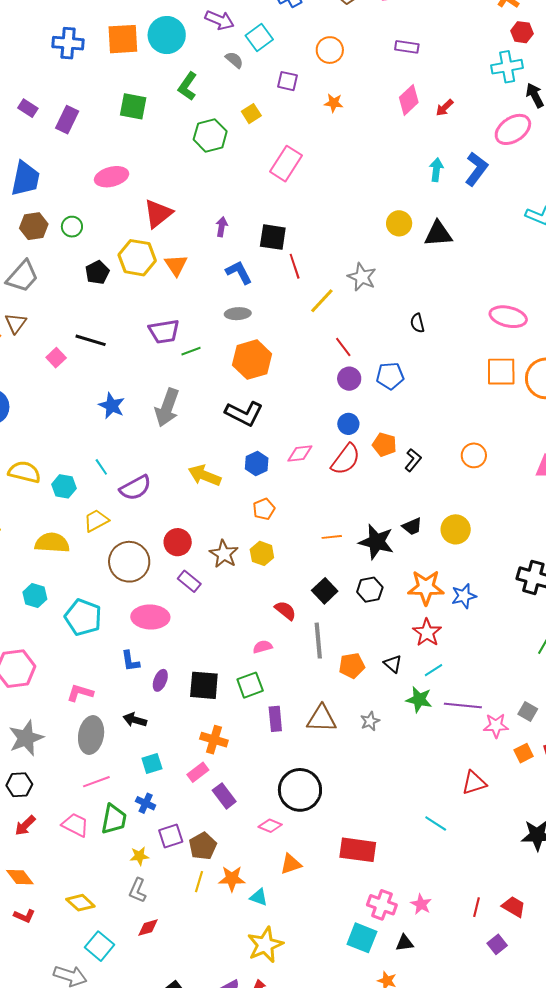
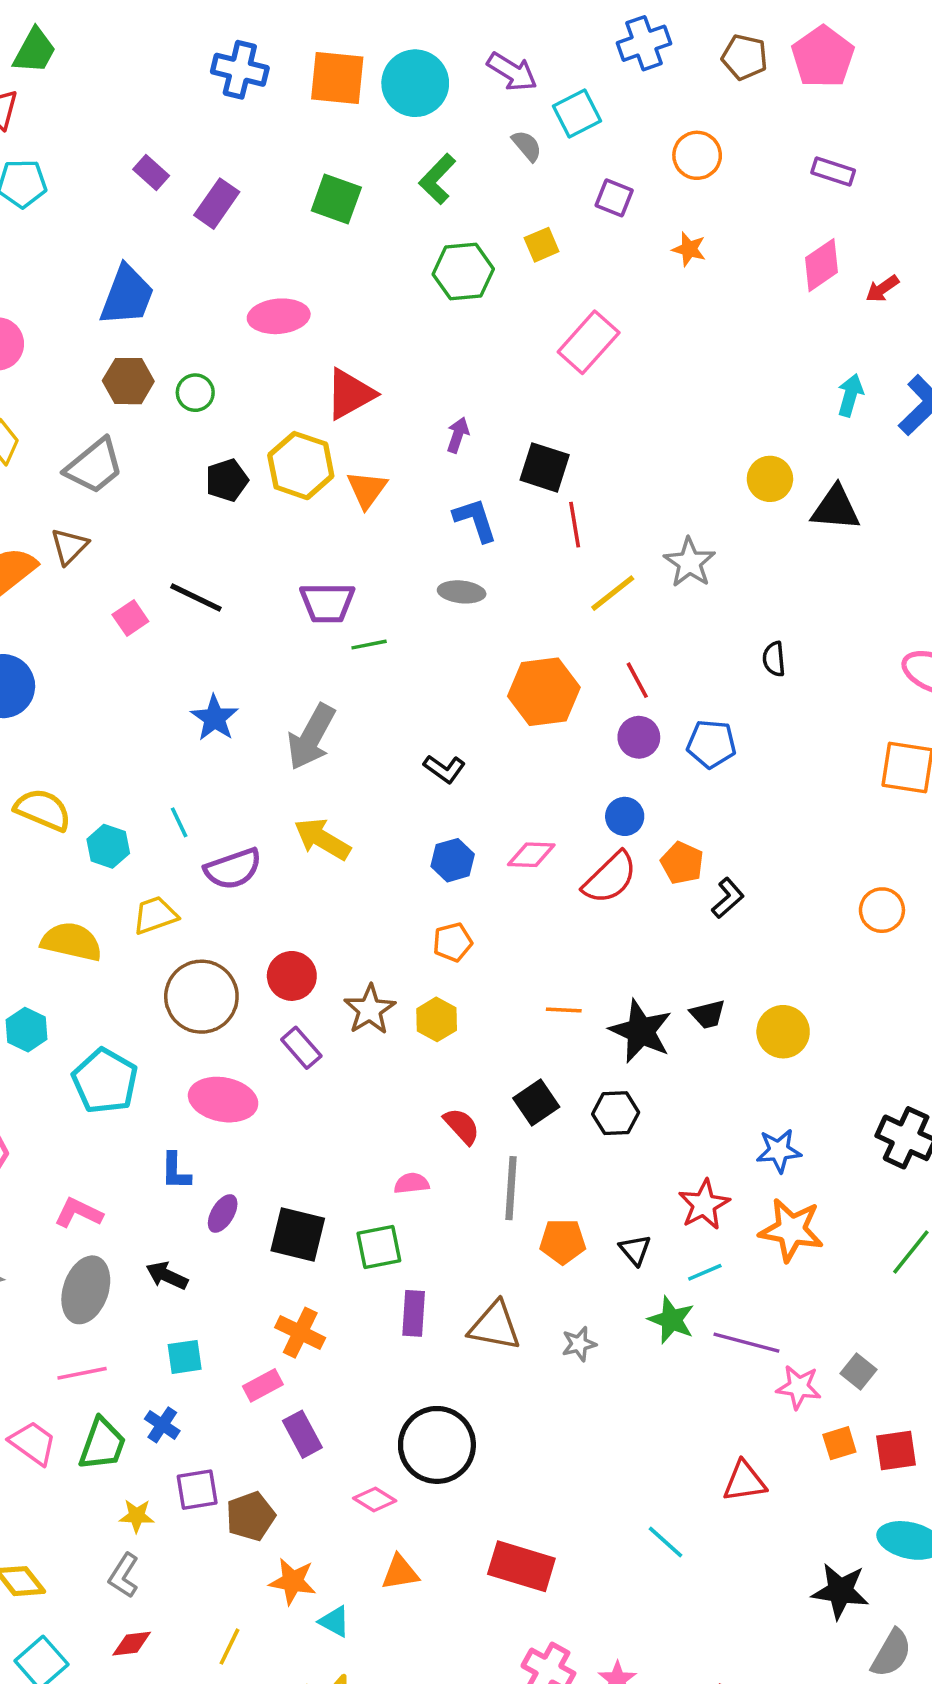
orange hexagon: (252, 360) -> (544, 692), moved
black L-shape: (244, 413) -> (444, 769), size x0.6
orange circle: (474, 455) -> (882, 910), moved
yellow arrow: (205, 475) -> (322, 839), moved
orange star: (426, 587) -> (791, 1230), moved
yellow line: (199, 882) -> (229, 1647), moved

